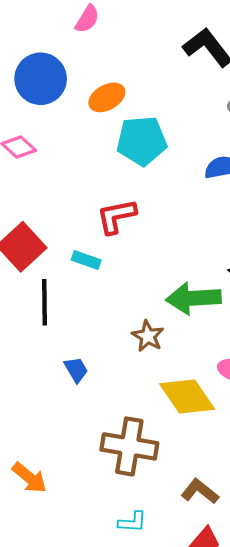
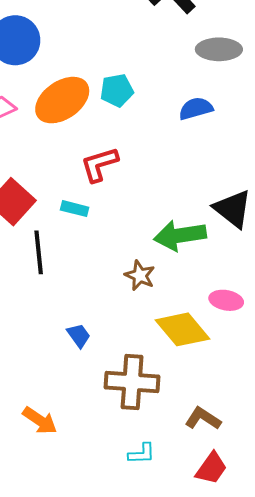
orange ellipse: (107, 97) -> (62, 100), moved, size x1.6
cyan pentagon: (142, 141) -> (117, 90), size x0.7
blue trapezoid: (76, 370) -> (79, 336), moved

